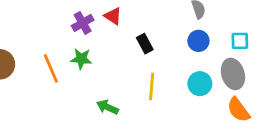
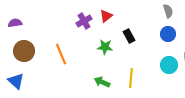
red triangle: (113, 16) -> (106, 16), turned 48
green star: (81, 59) -> (105, 47), moved
yellow line: (152, 86) -> (131, 78), moved

